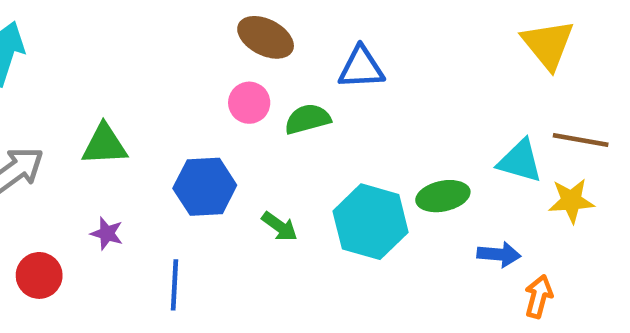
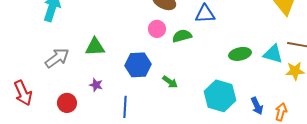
green ellipse: (443, 196) -> (240, 54), moved
cyan hexagon: (371, 222) -> (220, 96), moved
blue arrow: (499, 254) -> (257, 106), moved, turned 60

